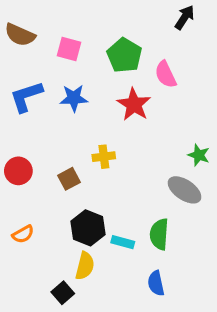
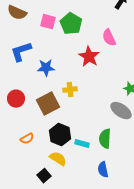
green pentagon: (124, 55) -> (71, 24), moved
blue star: (74, 98) -> (46, 68), moved
brown square: (69, 179) -> (48, 104), size x1.6
orange semicircle: (23, 234) -> (27, 139), moved
yellow semicircle: (85, 266) -> (58, 159), turned -72

